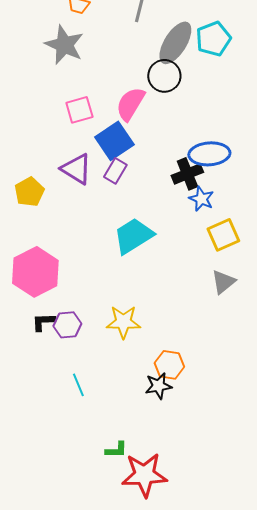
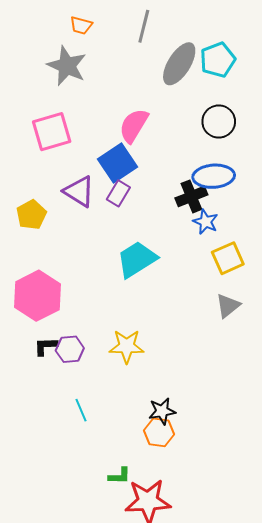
black circle: (164, 76) -> (219, 122), moved
pink square: (79, 110) -> (52, 132), moved, size x1.4
orange hexagon: (169, 365) -> (159, 432), moved

